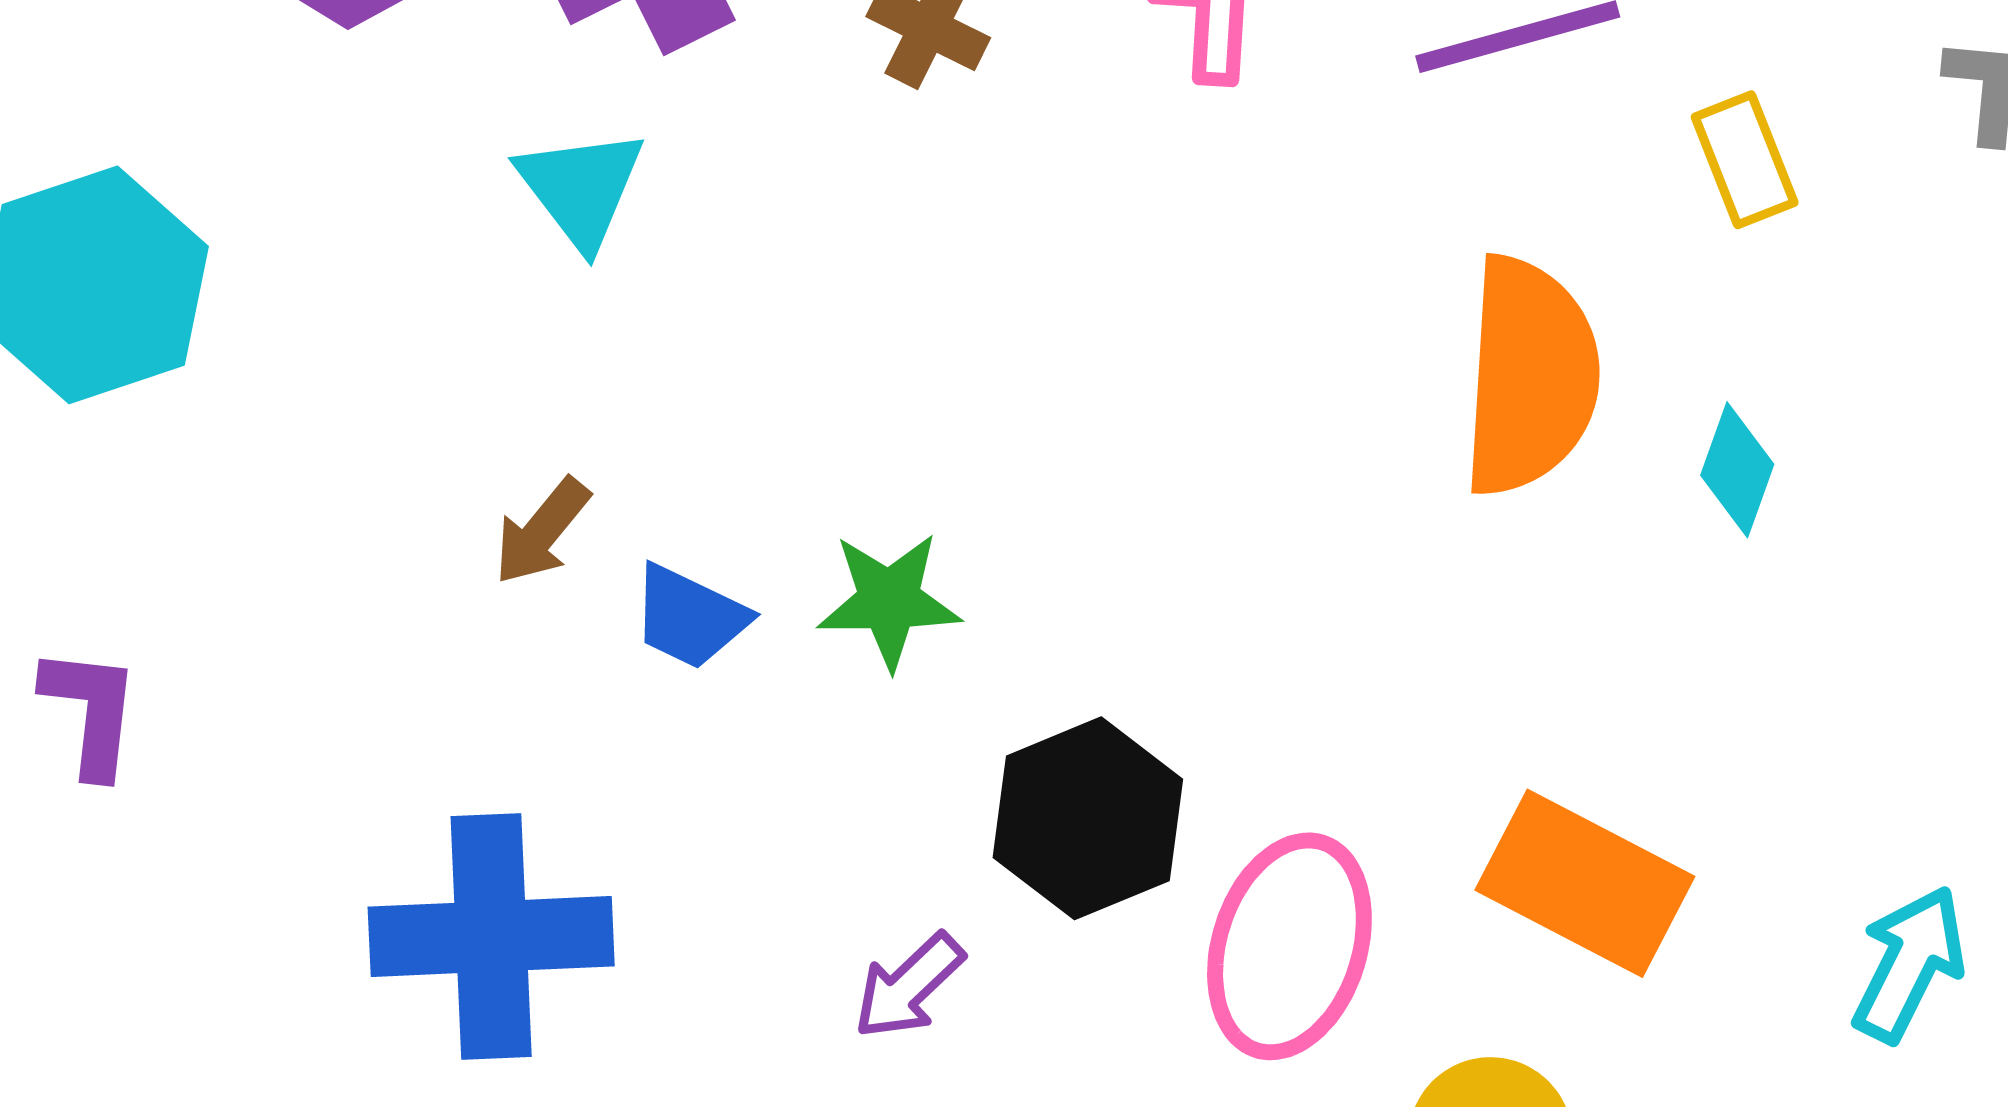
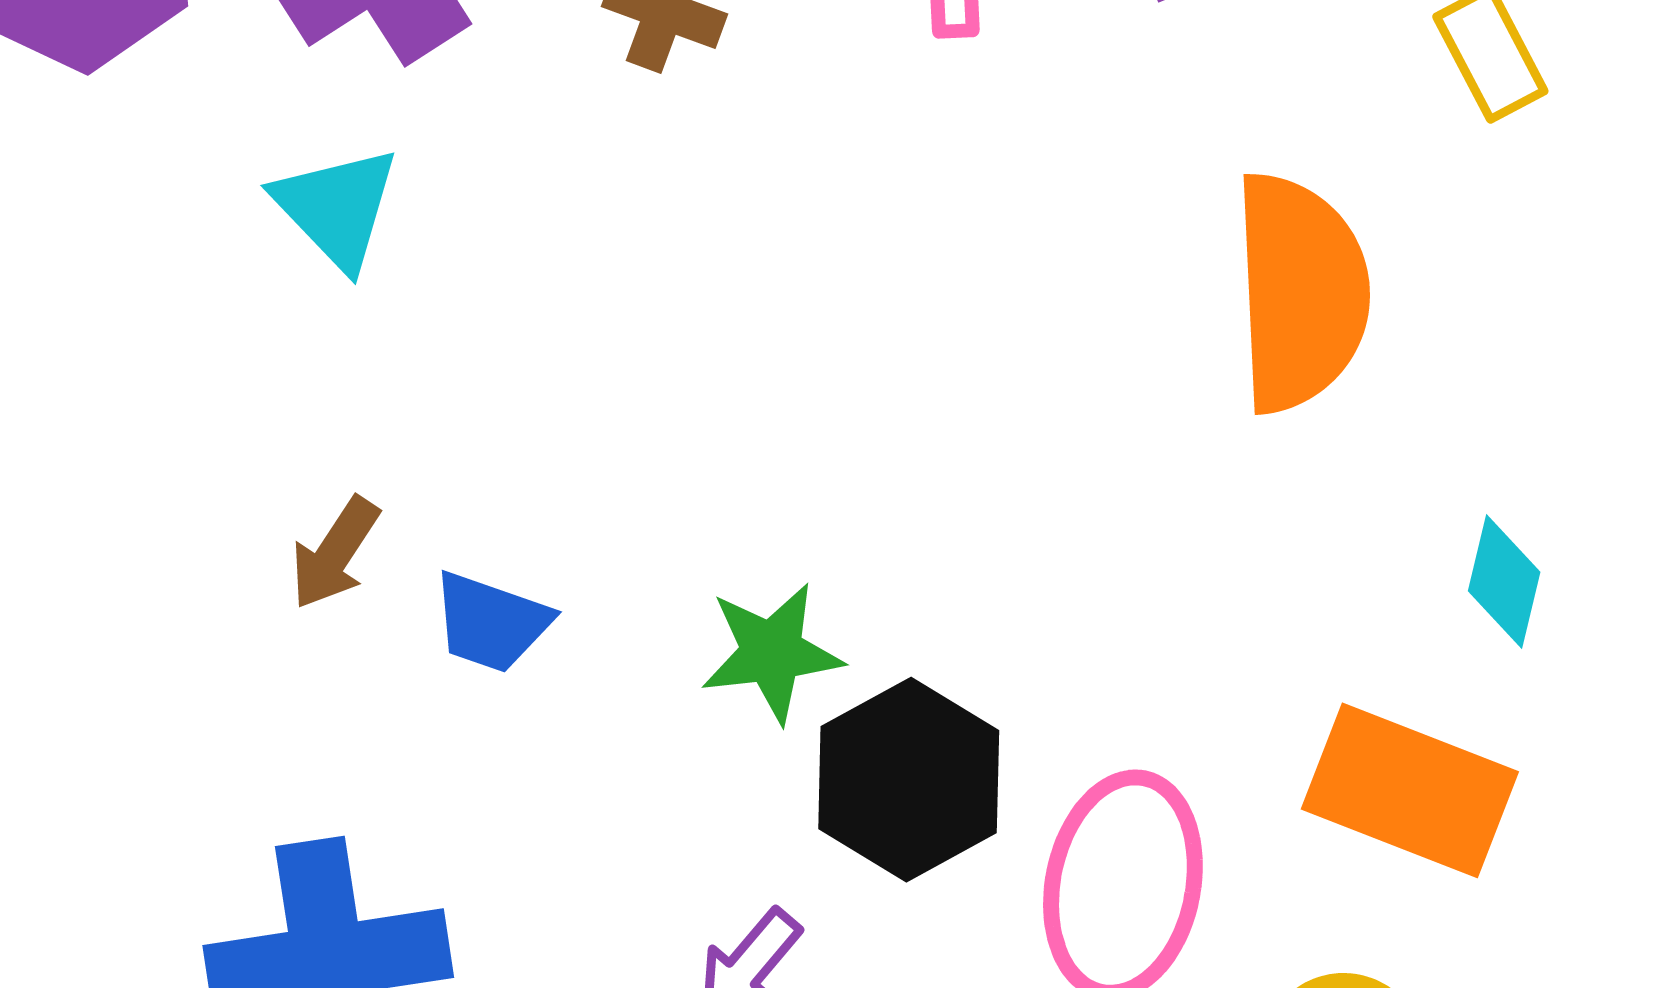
cyan diamond: (1737, 470) -> (1504, 581), moved
green star: (889, 601) -> (772, 652), moved

